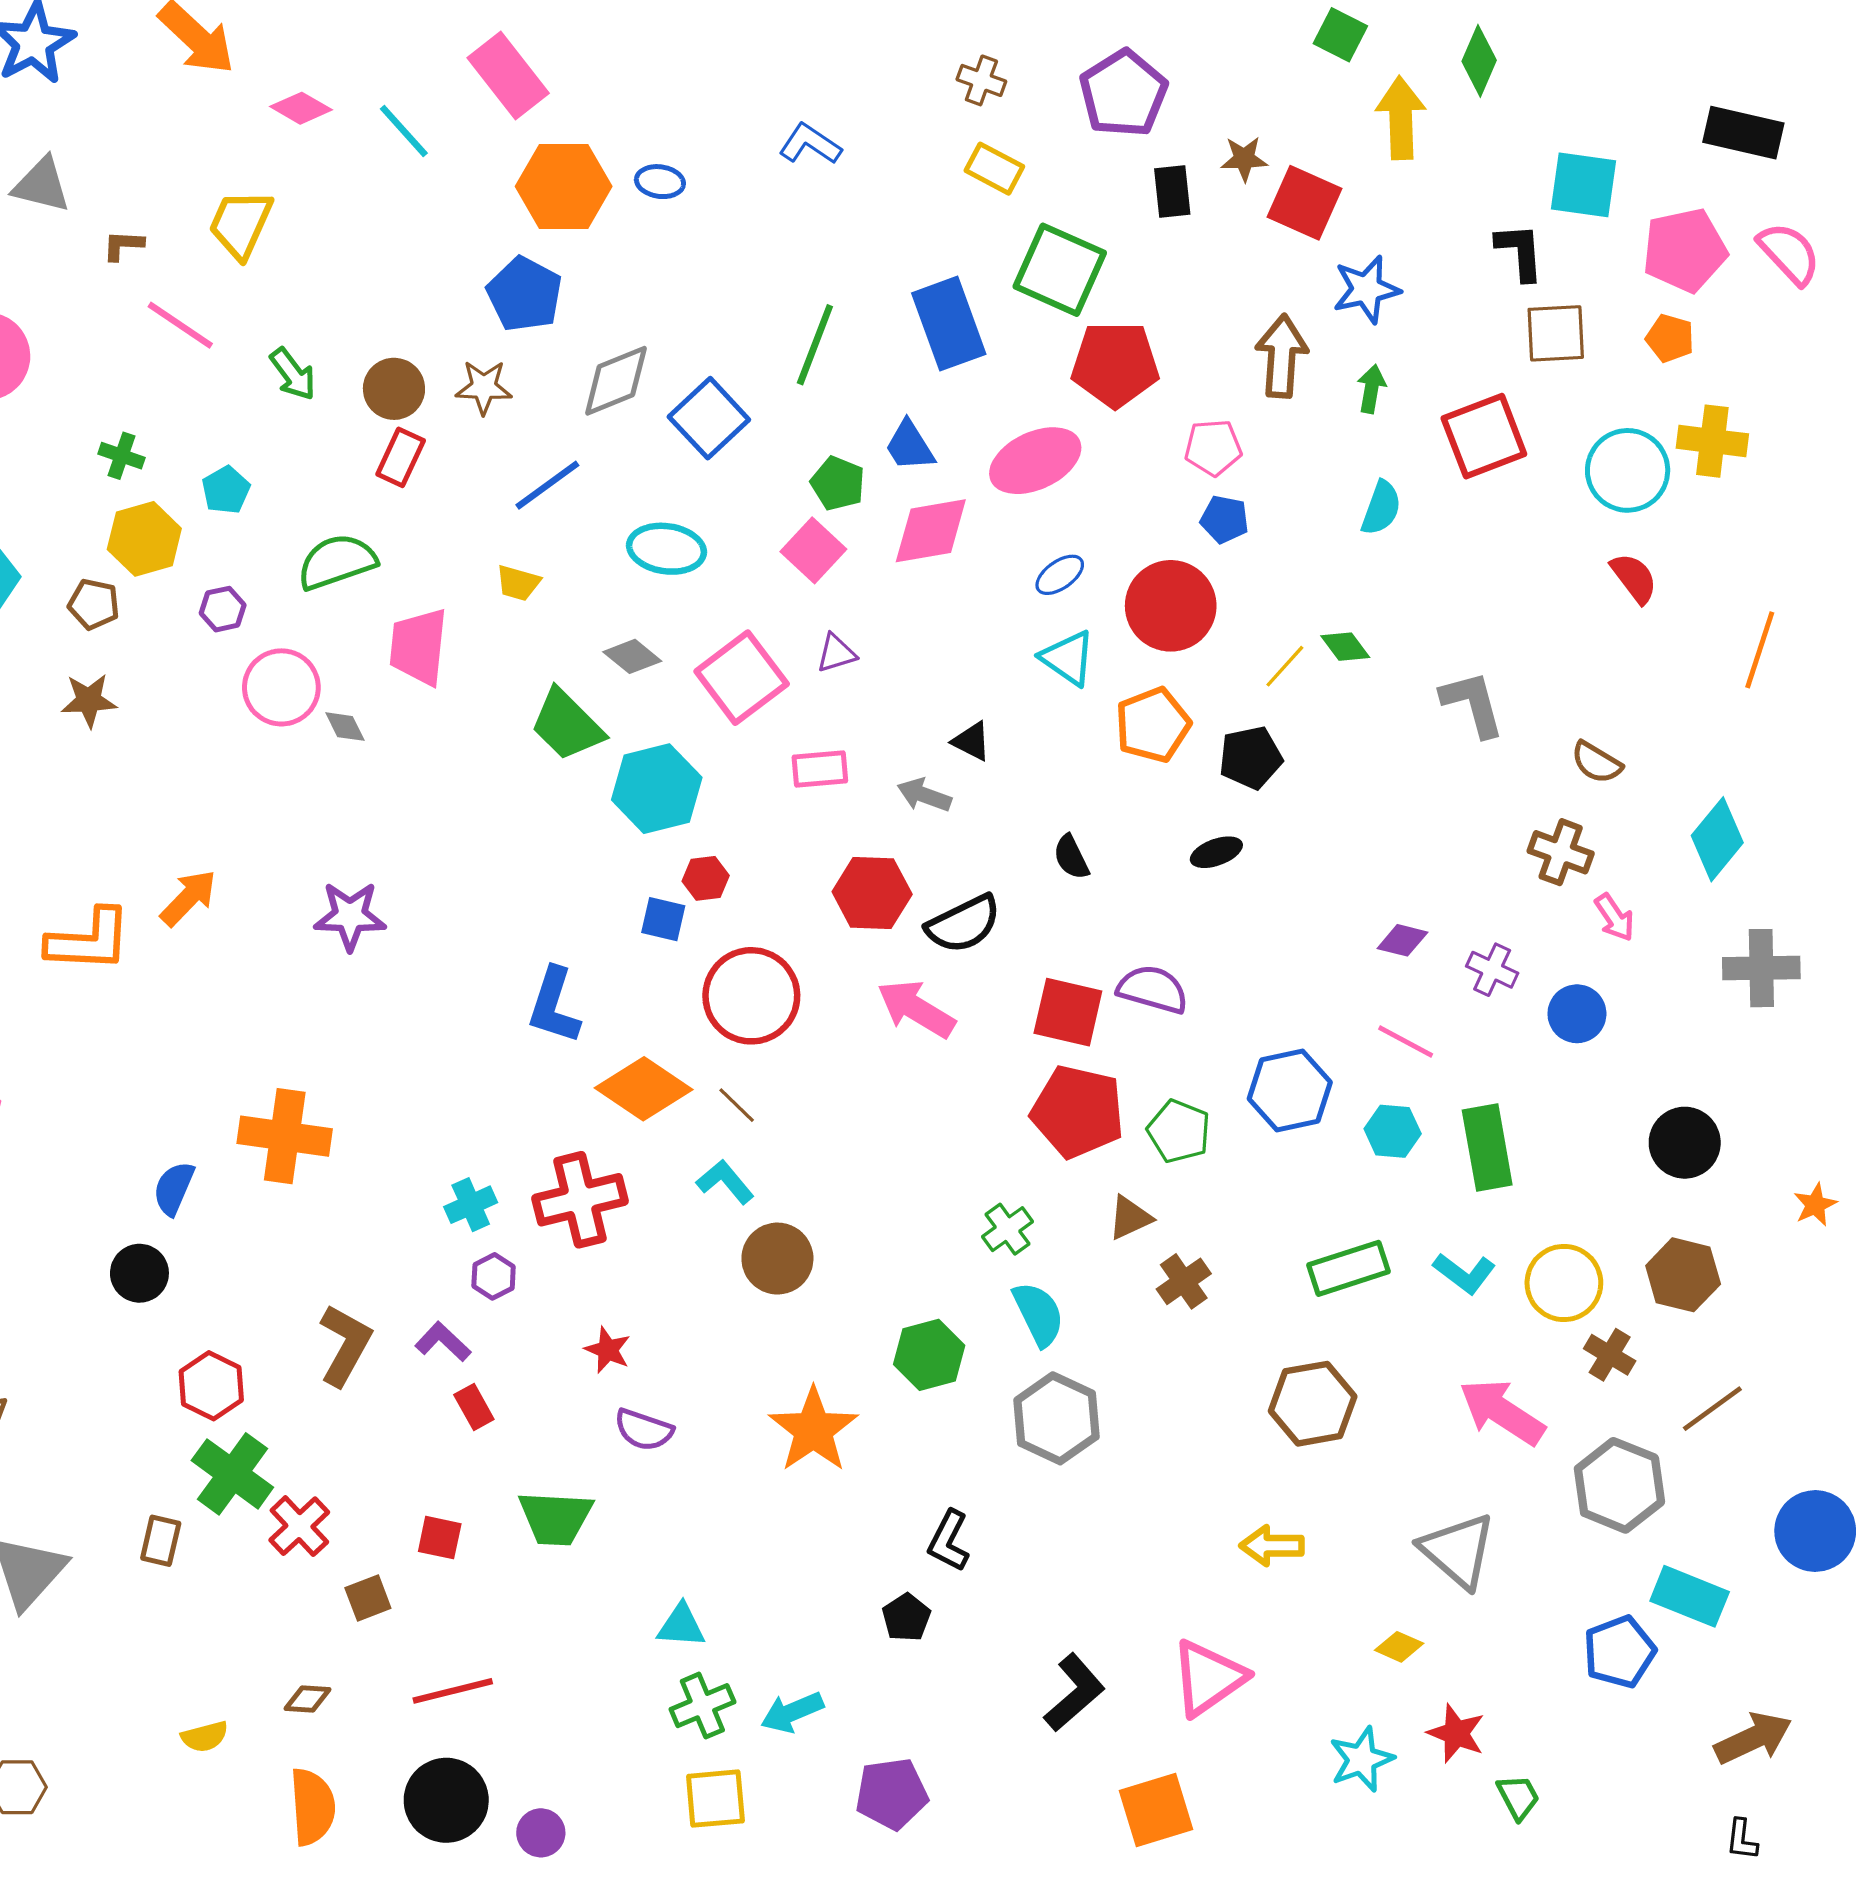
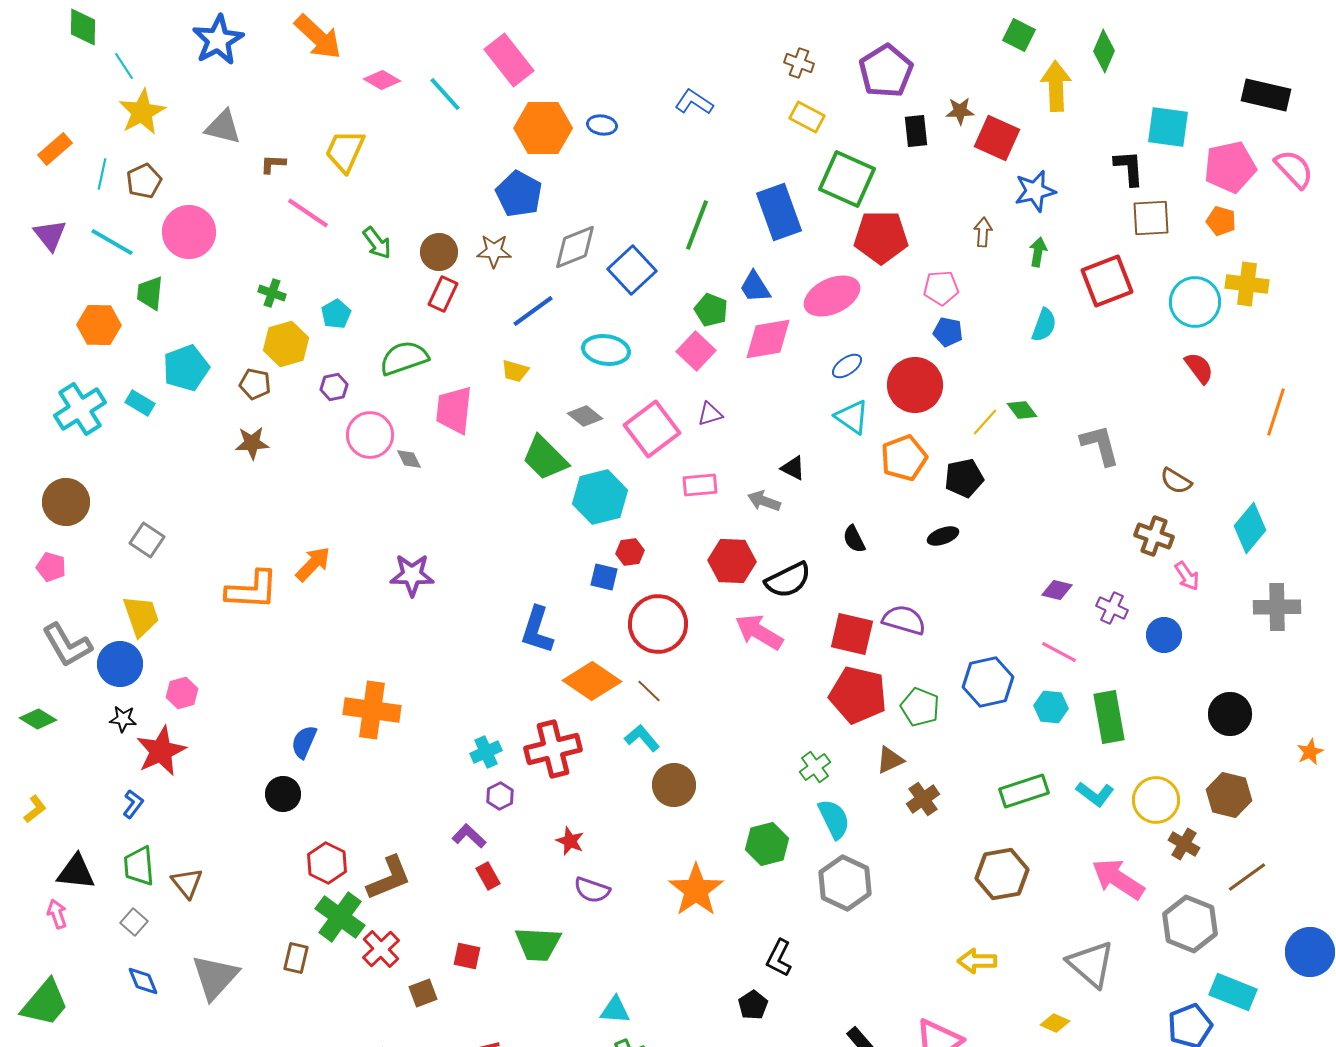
brown arrow: (1282, 356) -> (983, 232), size x0.6
brown L-shape: (345, 1345) -> (389, 878), moved, turned 39

